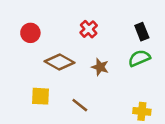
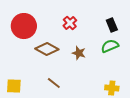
red circle: (30, 33) -> (24, 26), size x1.6
yellow square: (41, 96) -> (14, 86), moved
brown line: (80, 105) -> (54, 83), moved

